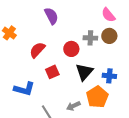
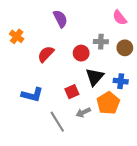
brown circle: (109, 36) -> (125, 48), moved
red square: (52, 72) -> (72, 92), moved

